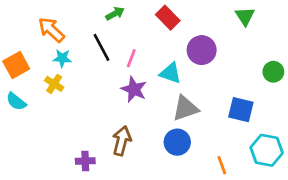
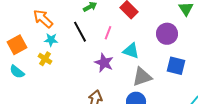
purple circle: (202, 50) -> (167, 34), moved
pink line: (131, 58) -> (108, 33), moved
blue square: (241, 110) -> (176, 66), moved

